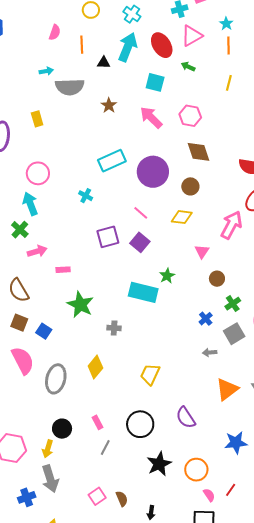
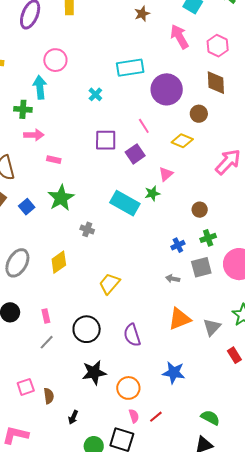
green cross: (20, 230) -> (23, 109), turned 36
pink triangle: (202, 251) -> (166, 174), moved
blue square: (44, 331) -> (27, 207), moved

